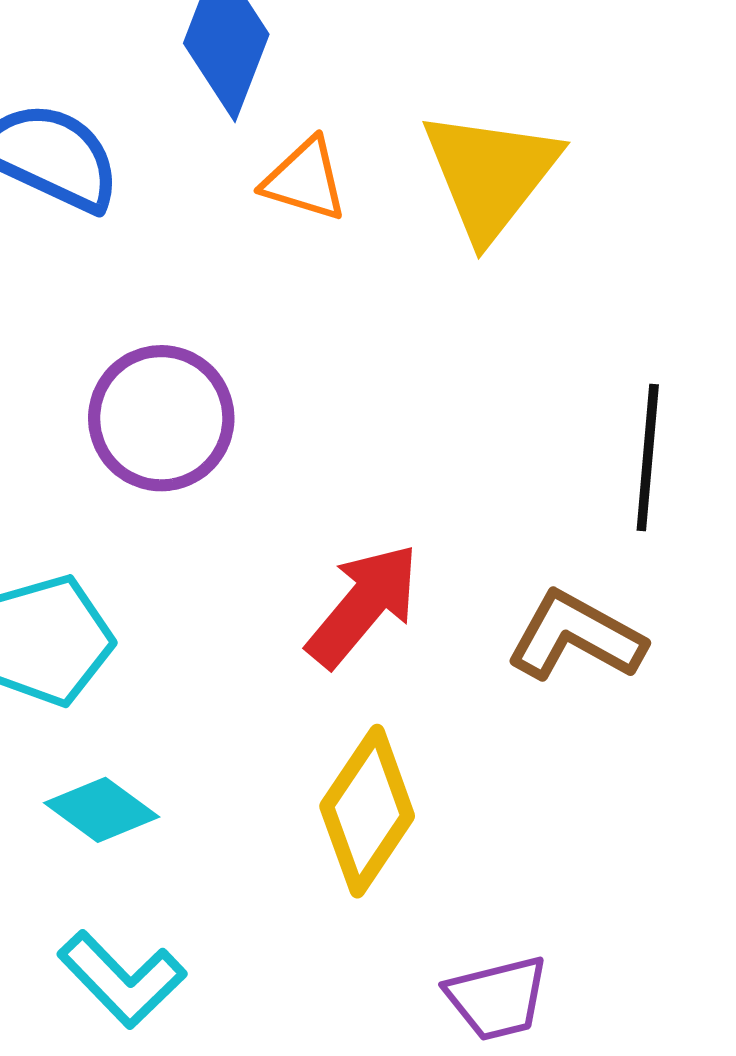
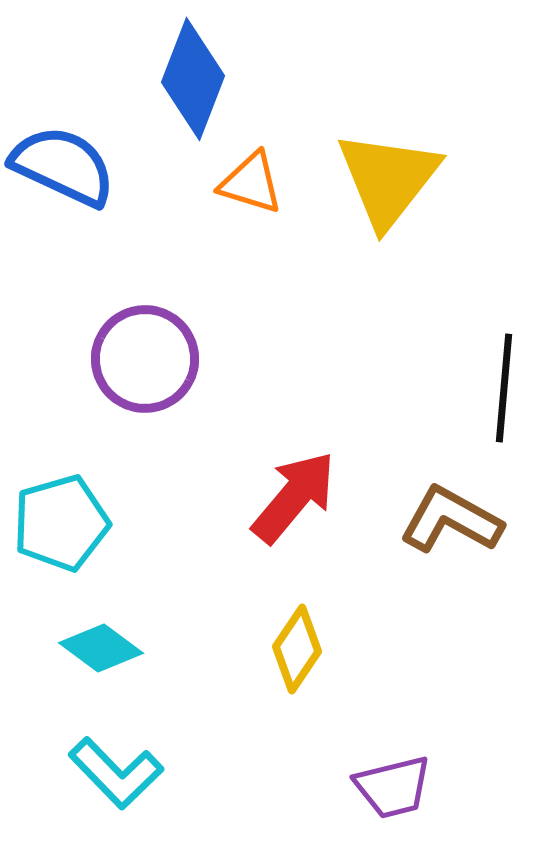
yellow diamond: (367, 811) -> (297, 649), size x0.7

